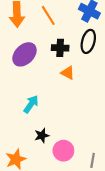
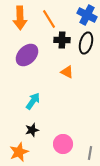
black cross: (60, 48) -> (62, 40), moved
black star: (42, 135) -> (32, 130), moved

